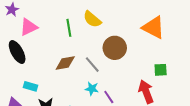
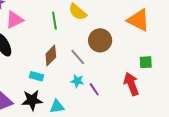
brown diamond: (65, 63) -> (51, 56), turned -35
cyan rectangle: (31, 86) -> (36, 76), moved

